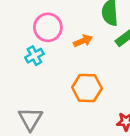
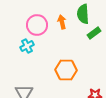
orange arrow: (83, 41) -> (62, 22), moved, turned -80

